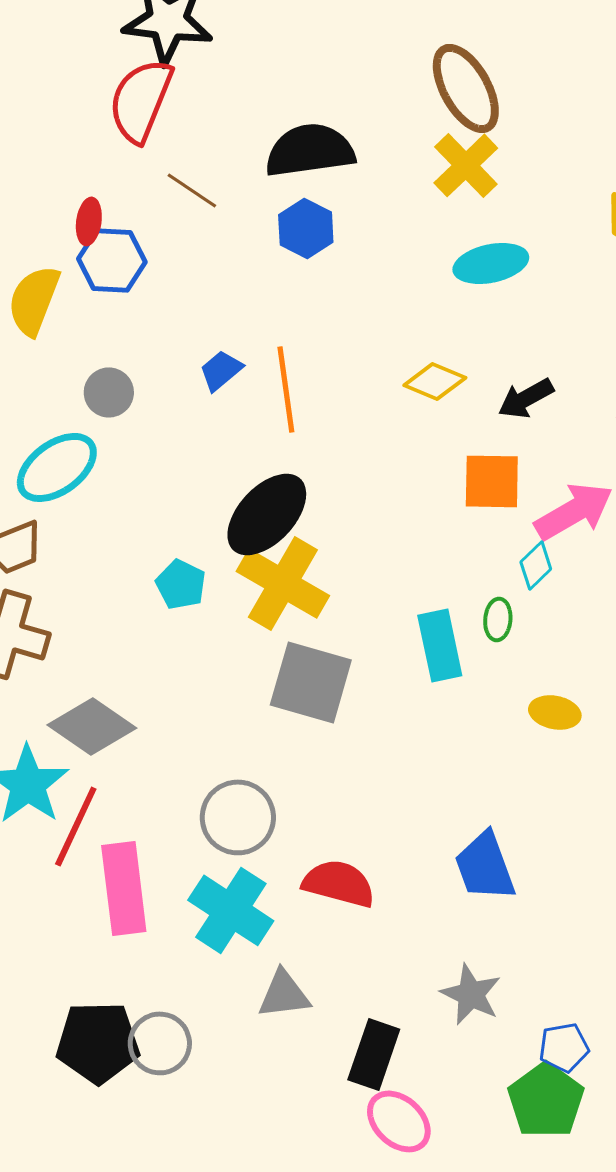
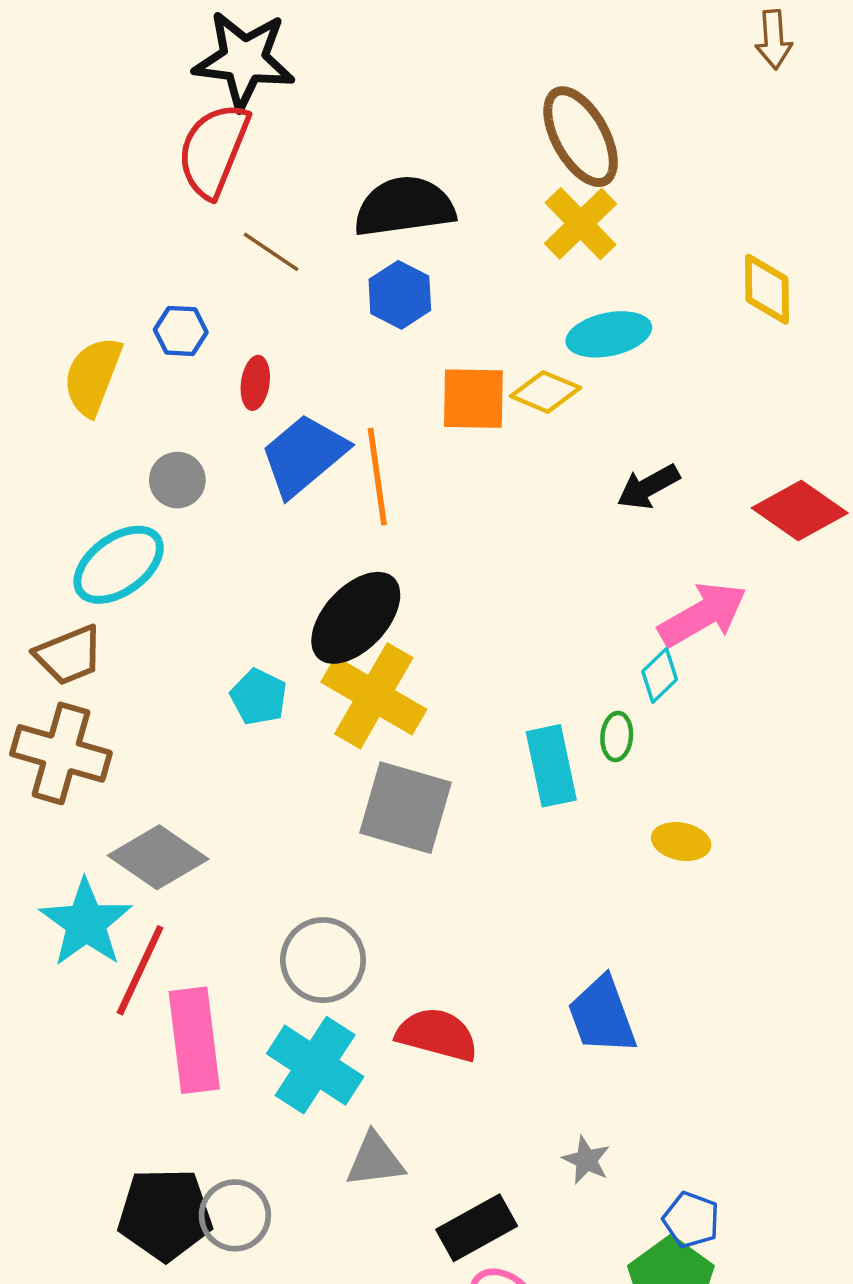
red ellipse: (89, 221) -> (255, 383), moved
blue hexagon: (112, 260) -> (181, 331), size x0.7
blue trapezoid: (221, 370) -> (304, 455), size x1.8
yellow diamond: (435, 381) -> (546, 392), moved
orange square: (492, 481) -> (473, 399), moved
gray star: (471, 994) -> (586, 1160), size x0.7
blue pentagon: (564, 1047) -> (691, 1220), turned 30
black rectangle: (374, 1054) -> (477, 1228), turned 42

